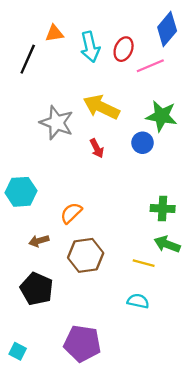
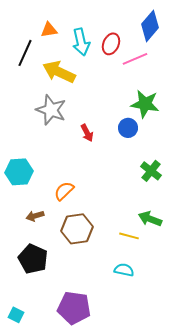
yellow arrow: (101, 107) -> (59, 72), moved
green cross: (163, 209) -> (151, 171), moved, turned 35

